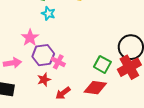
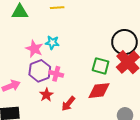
cyan star: (48, 13) -> (52, 43), moved
pink star: (30, 38) -> (34, 49), moved

